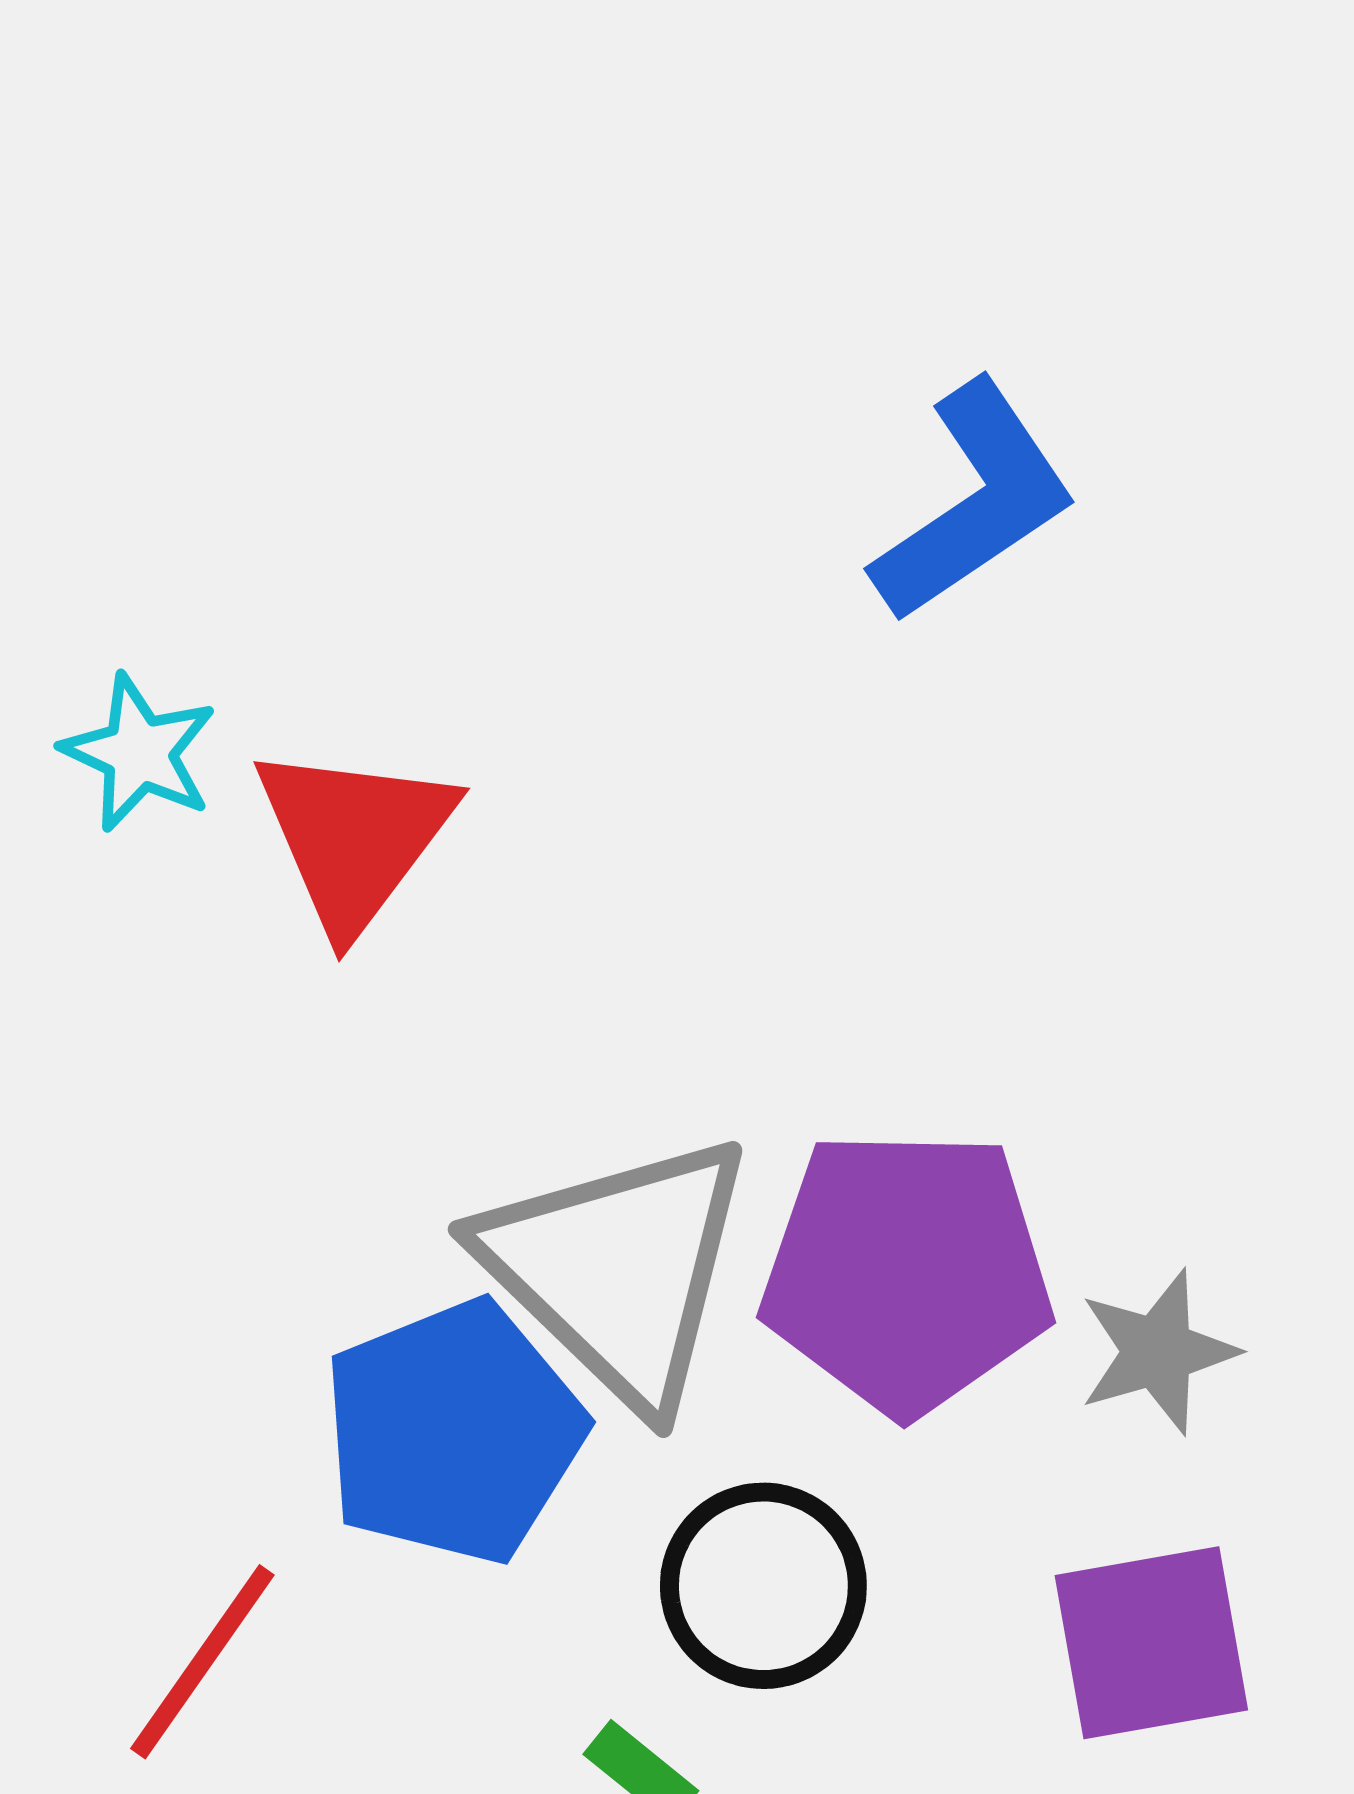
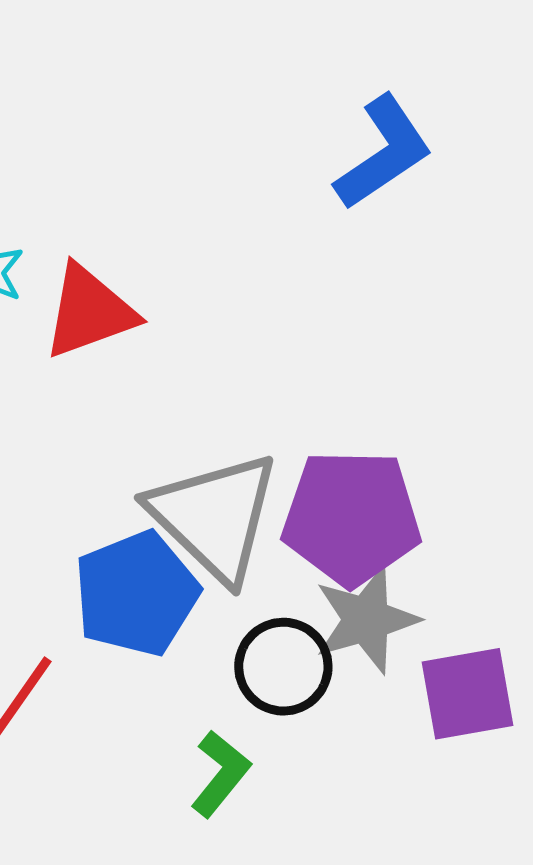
red triangle: (354, 837) -> (89, 312), turned 33
gray star: (1158, 1352) -> (366, 620), moved, size x1.4

